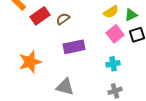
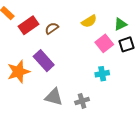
yellow semicircle: (111, 12) -> (89, 21), moved
purple rectangle: (74, 47) -> (44, 61), moved, turned 60
gray cross: (115, 91) -> (82, 101), moved

